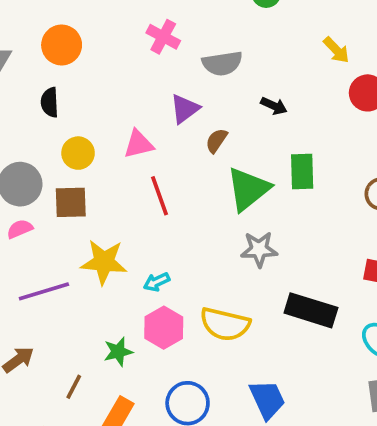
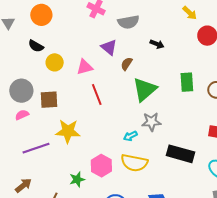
black semicircle: (50, 102) -> (36, 46), turned -56
purple triangle: (185, 109) -> (109, 47), turned -42
yellow circle: (78, 153) -> (55, 62), moved
green rectangle: (302, 172) -> (187, 82), moved
cyan arrow: (157, 282) -> (130, 136), moved

